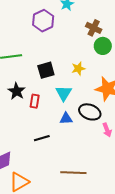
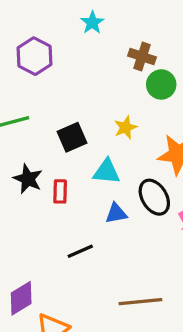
purple hexagon: (43, 21) -> (35, 56), moved
cyan triangle: (64, 93) -> (107, 172), turned -48
black ellipse: (90, 112) -> (154, 197), turned 45

